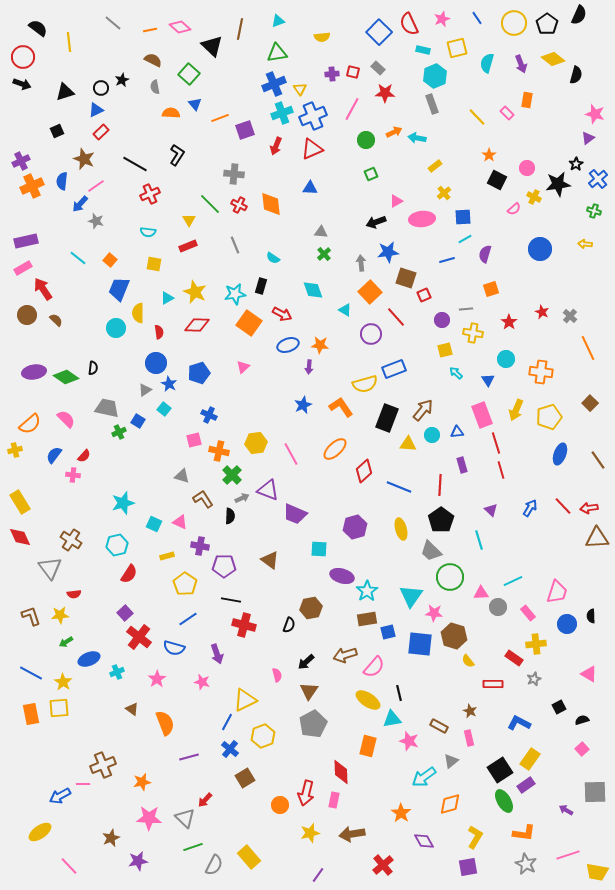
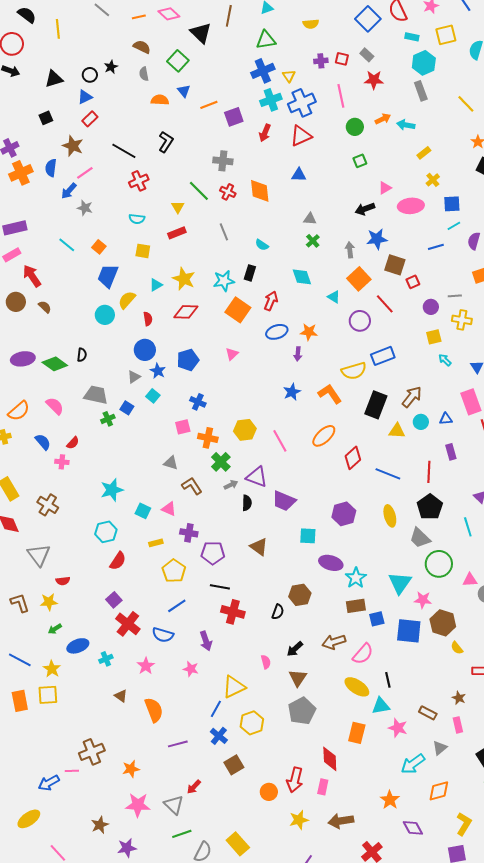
pink line: (352, 109) -> (341, 96), turned -40
yellow semicircle: (138, 313) -> (127, 300), turned 42
red arrow: (282, 314) -> (271, 301), turned -96
blue semicircle: (54, 455) -> (43, 442), turned 102
black semicircle: (230, 516) -> (247, 503), moved
brown cross: (71, 540) -> (48, 505), moved

